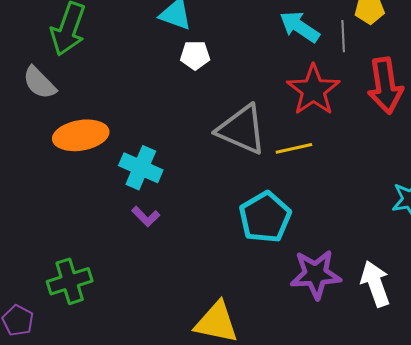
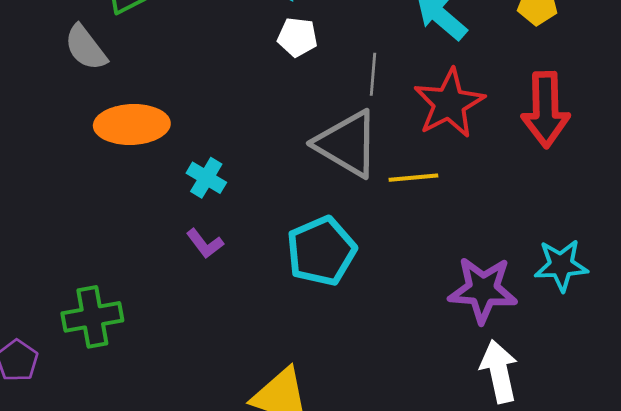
gray line: (343, 36) -> (373, 74), moved
cyan cross: (141, 168) -> (206, 178), size x0.7
cyan pentagon: (265, 217) -> (321, 251), moved
purple star: (316, 274) -> (483, 290), moved

